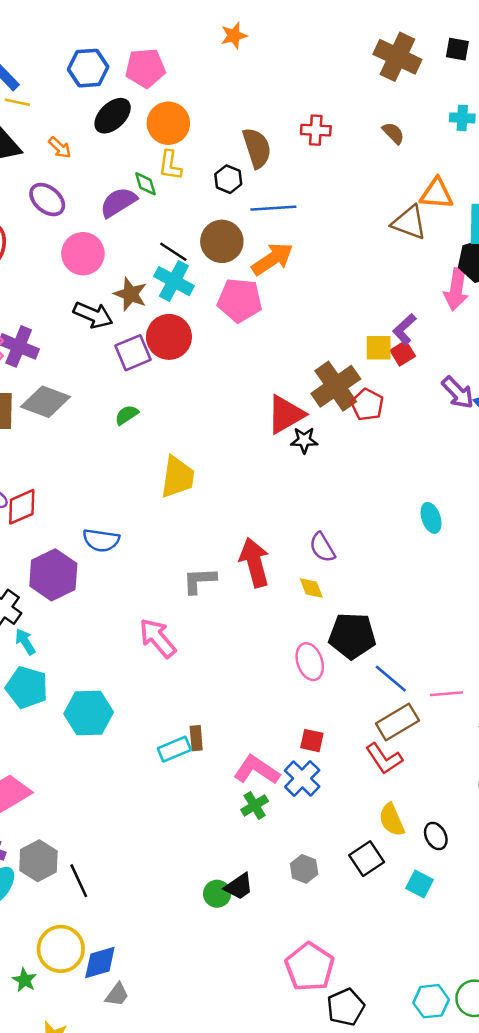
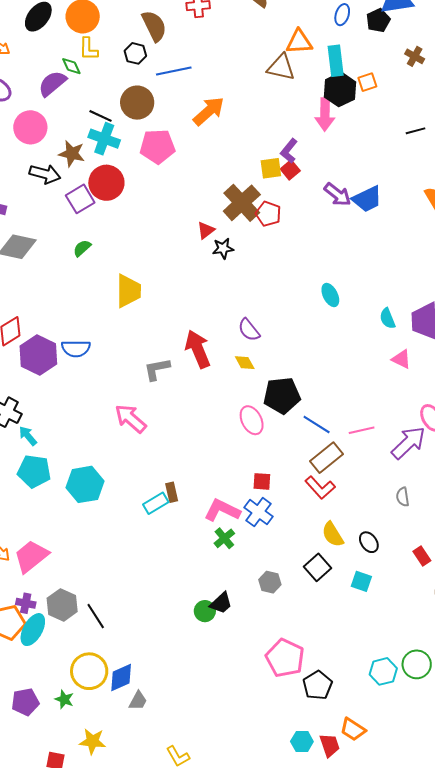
orange arrow: (272, 259) -> (209, 111), moved
red triangle: (286, 414) -> (206, 230), size x0.6
purple hexagon: (53, 575) -> (38, 355), moved

